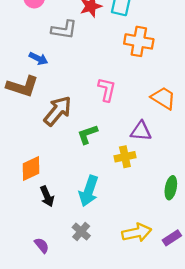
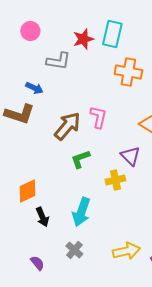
brown arrow: (58, 111) -> (67, 126), moved
purple triangle: (141, 131) -> (130, 156), turned 40

